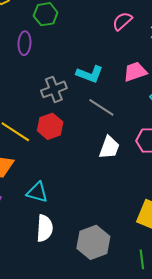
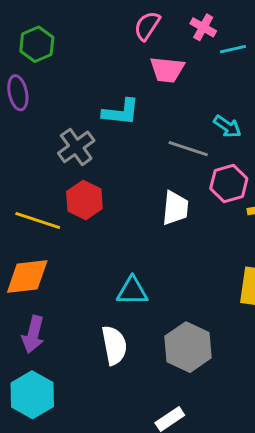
pink trapezoid: (135, 72) -> (167, 70), moved, turned -140
gray line: (101, 107) -> (188, 149), moved
cyan triangle: (37, 192) -> (132, 291), moved

